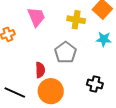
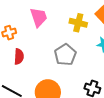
red semicircle: (40, 70) -> (19, 57), moved

